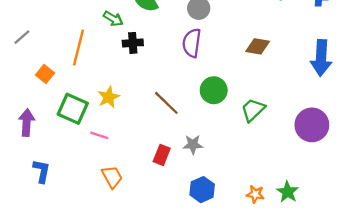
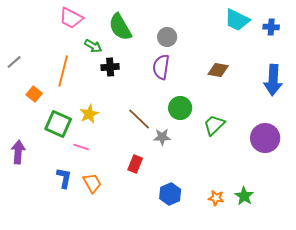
purple arrow: (27, 123) -> (18, 152), moved
gray star: (193, 145) -> (162, 137), moved
blue L-shape: (42, 171) -> (64, 178), moved

